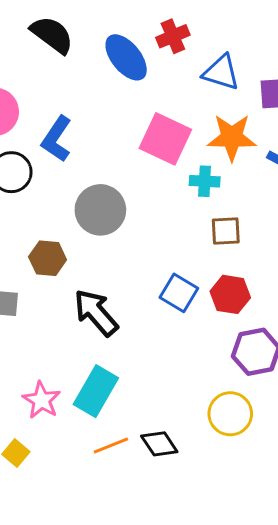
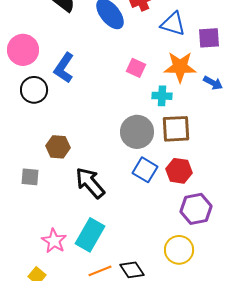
pink square: (165, 139) -> (136, 68), size x0.6
gray circle: (100, 210) -> (137, 132), moved
brown square: (226, 231) -> (176, 129), size x1.4

